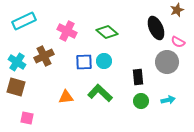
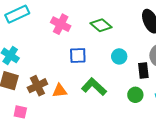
brown cross: (44, 56) -> (37, 86), moved
cyan circle: (104, 61) -> (119, 56), moved
black rectangle: (138, 77) -> (143, 71), moved

